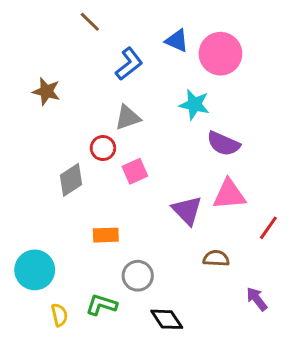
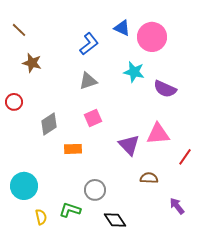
brown line: (90, 22) -> (19, 30), moved
purple semicircle: (223, 144) -> (165, 89), moved
red circle: (103, 148) -> (14, 102), moved
orange rectangle: (106, 235) -> (73, 149), moved

